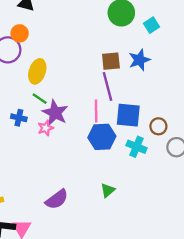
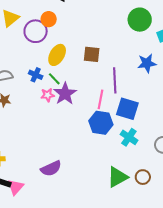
brown square: (111, 61) -> (92, 54), moved
blue cross: (19, 118) -> (36, 75), moved
brown circle: (158, 126) -> (143, 177), moved
pink star: (46, 128) -> (48, 95), moved
green triangle: (108, 190) -> (117, 177), moved, size x1.6

